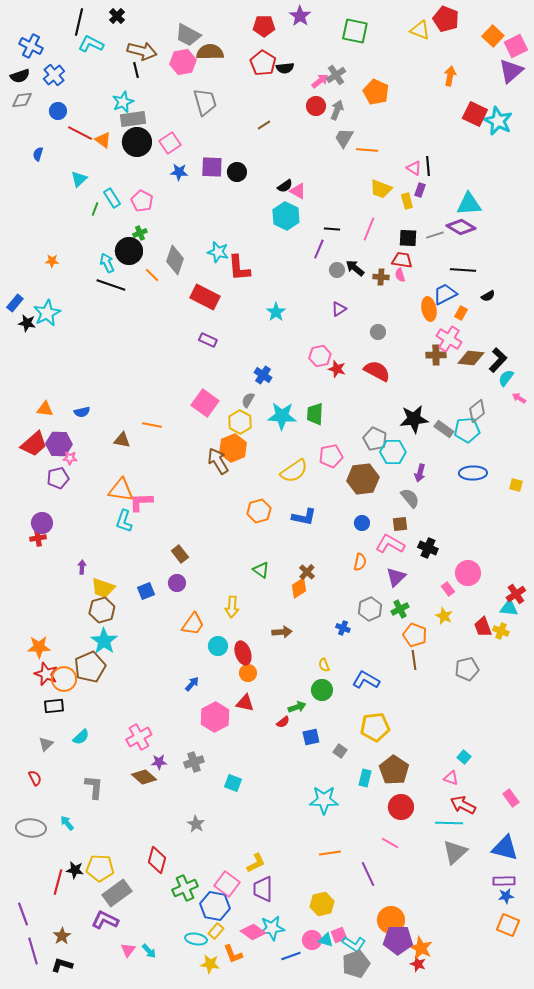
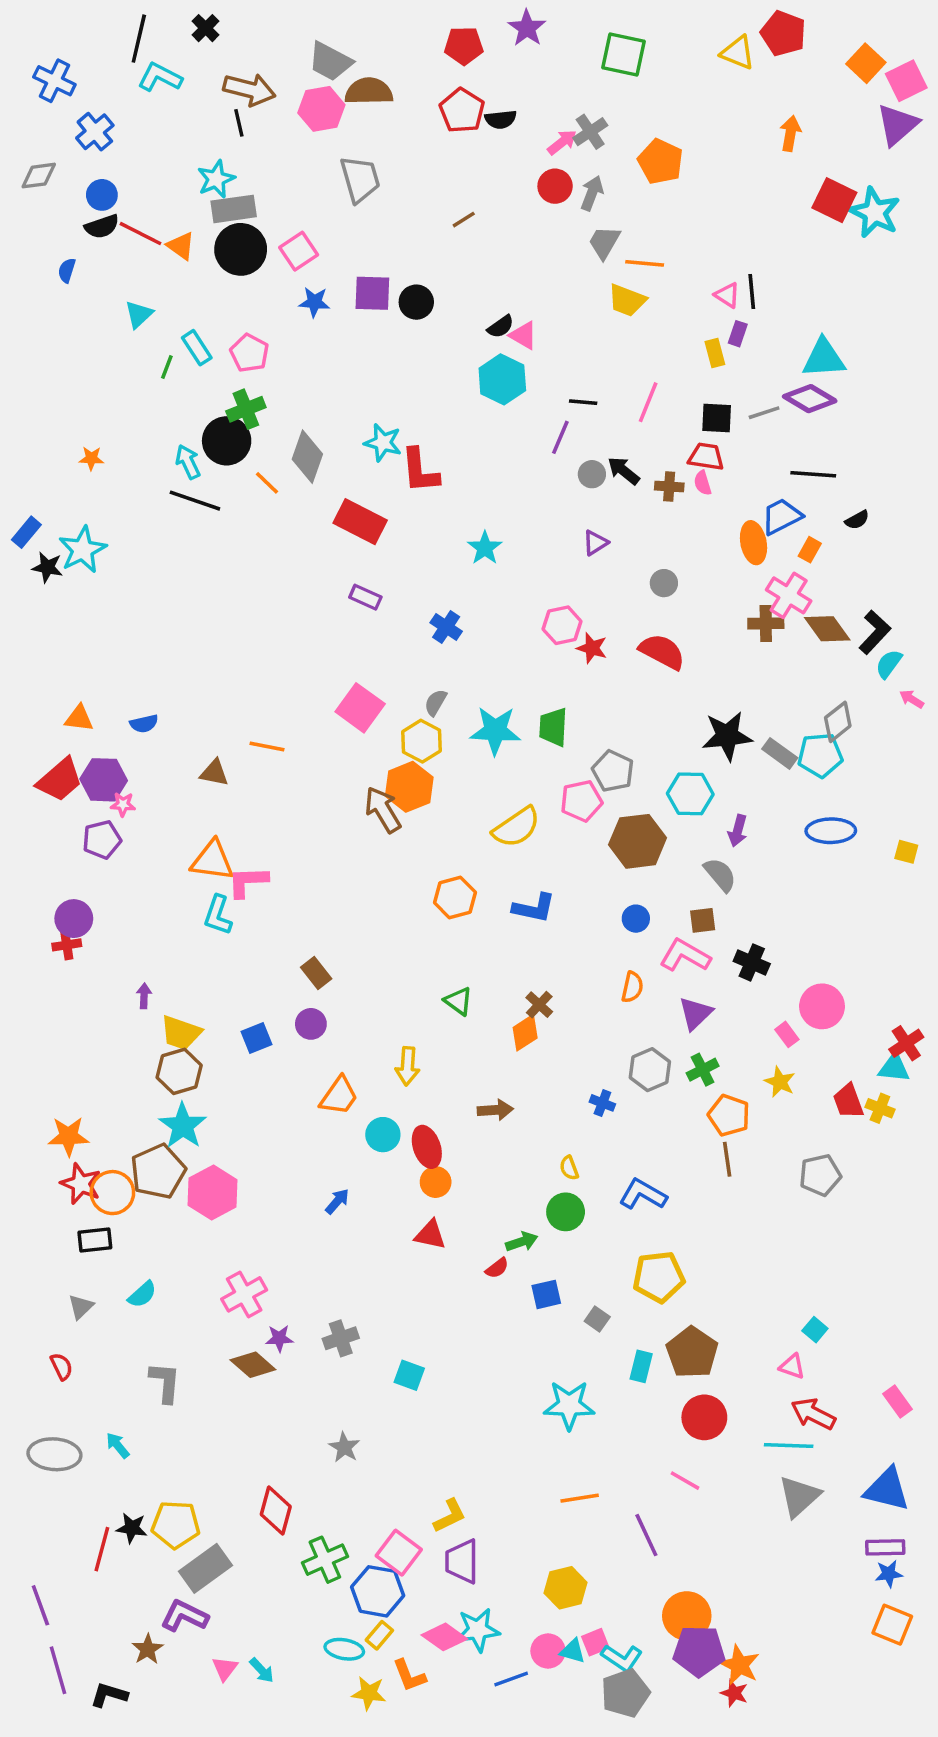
black semicircle: (20, 76) -> (102, 227), moved
yellow trapezoid: (381, 189) -> (627, 300), moved
green cross: (140, 233) -> (246, 409), size x1.5
brown diamond: (471, 358) -> (827, 629), turned 48
blue cross: (263, 375) -> (446, 627), moved
gray pentagon: (375, 439) -> (613, 771), moved
pink hexagon: (215, 717) -> (213, 1193), moved
brown star: (62, 936) -> (148, 1649), moved

